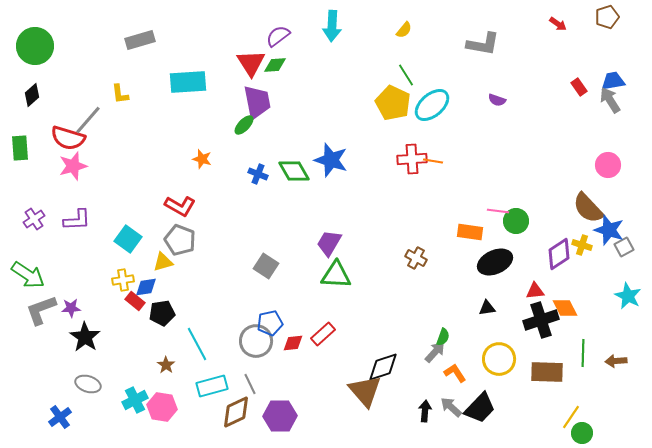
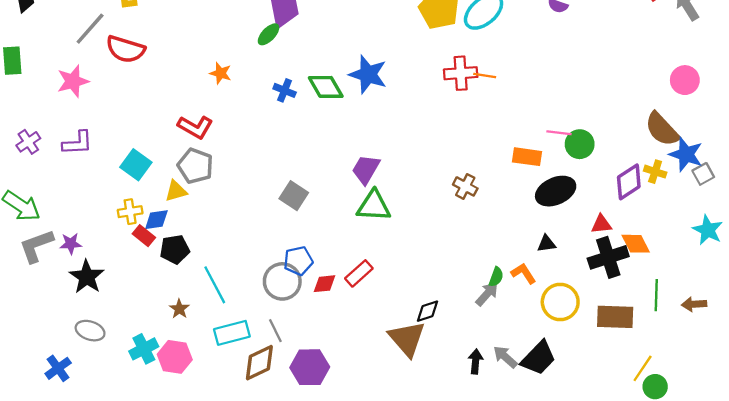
red semicircle: (68, 138) -> (126, 49), moved
black diamond: (383, 367) -> (428, 311), size x0.7
orange L-shape: (455, 373) -> (524, 273), moved

